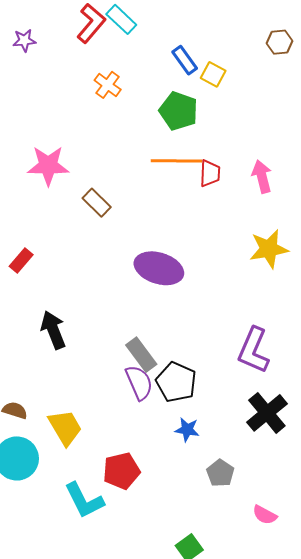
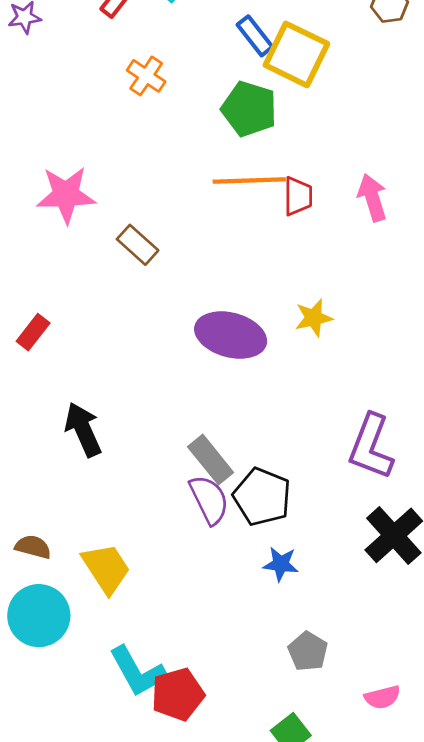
yellow square: (213, 74) -> (296, 54), size x1.8
yellow star: (269, 249) -> (314, 318), moved, size x0.7
red pentagon: (121, 471) -> (178, 694), moved
gray pentagon: (220, 473) -> (308, 651), moved
pink semicircle: (265, 515) -> (382, 697), moved, turned -40

